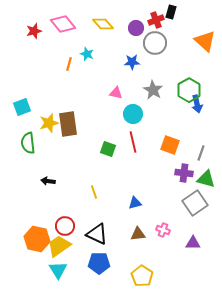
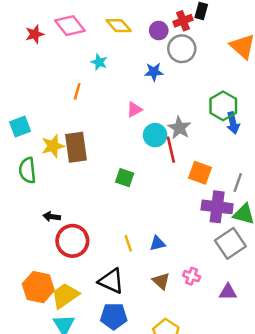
orange line: (69, 64) -> (77, 91), moved
gray star: (153, 90) -> (179, 128), moved
pink triangle: (116, 93) -> (134, 110), turned -40
red line: (133, 142) -> (171, 150), moved
purple cross: (184, 173) -> (217, 207), size x1.4
yellow line: (94, 192) -> (128, 243), moved
red circle: (65, 226) -> (72, 241), moved, size x1.4
brown triangle: (138, 234) -> (161, 281), turned 49

